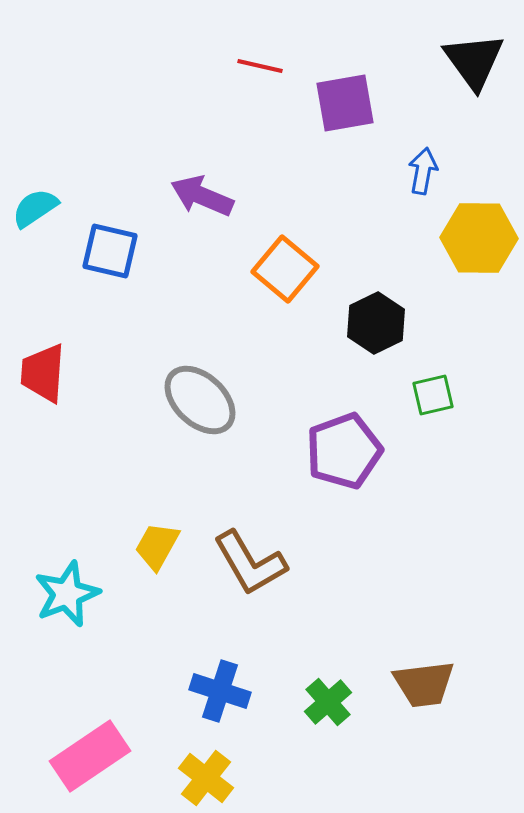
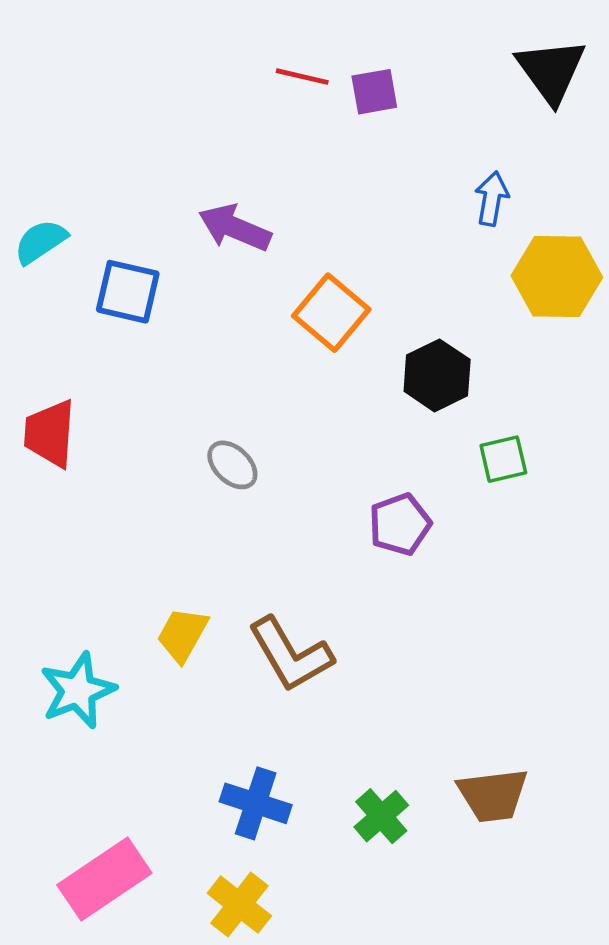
purple square: (345, 103) -> (374, 92), moved, size x0.7
gray ellipse: (200, 400) -> (232, 465), size x0.6
purple pentagon: (344, 451) -> (400, 524), size x0.7

